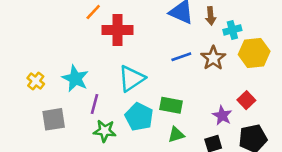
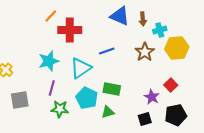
blue line: (181, 57) -> (107, 51), moved
cyan star: (75, 78) -> (49, 61), moved, turned 30
green triangle: (176, 135) -> (108, 112), moved

